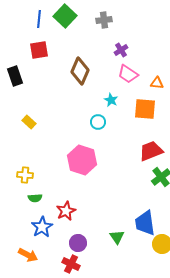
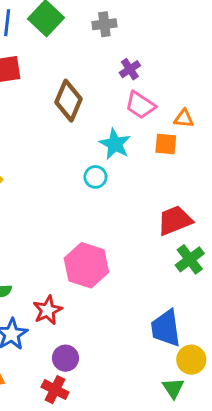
cyan star: (111, 100) -> (115, 144), size x1.5
orange square: (145, 109) -> (166, 144), moved, size x0.7
pink hexagon: (82, 160) -> (86, 265), moved
green triangle: (117, 237) -> (173, 388), moved

